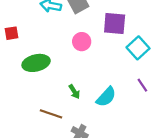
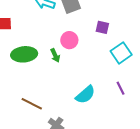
purple square: (115, 23) -> (102, 27), size x0.6
green arrow: (74, 92) -> (55, 55), moved

